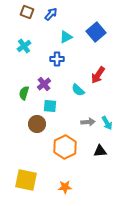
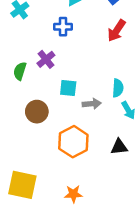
red arrow: (98, 75) -> (117, 31), moved
cyan semicircle: (78, 90) -> (118, 88), moved, turned -128
cyan square: (50, 106) -> (68, 88), moved
gray arrow: (88, 122) -> (92, 104), moved

